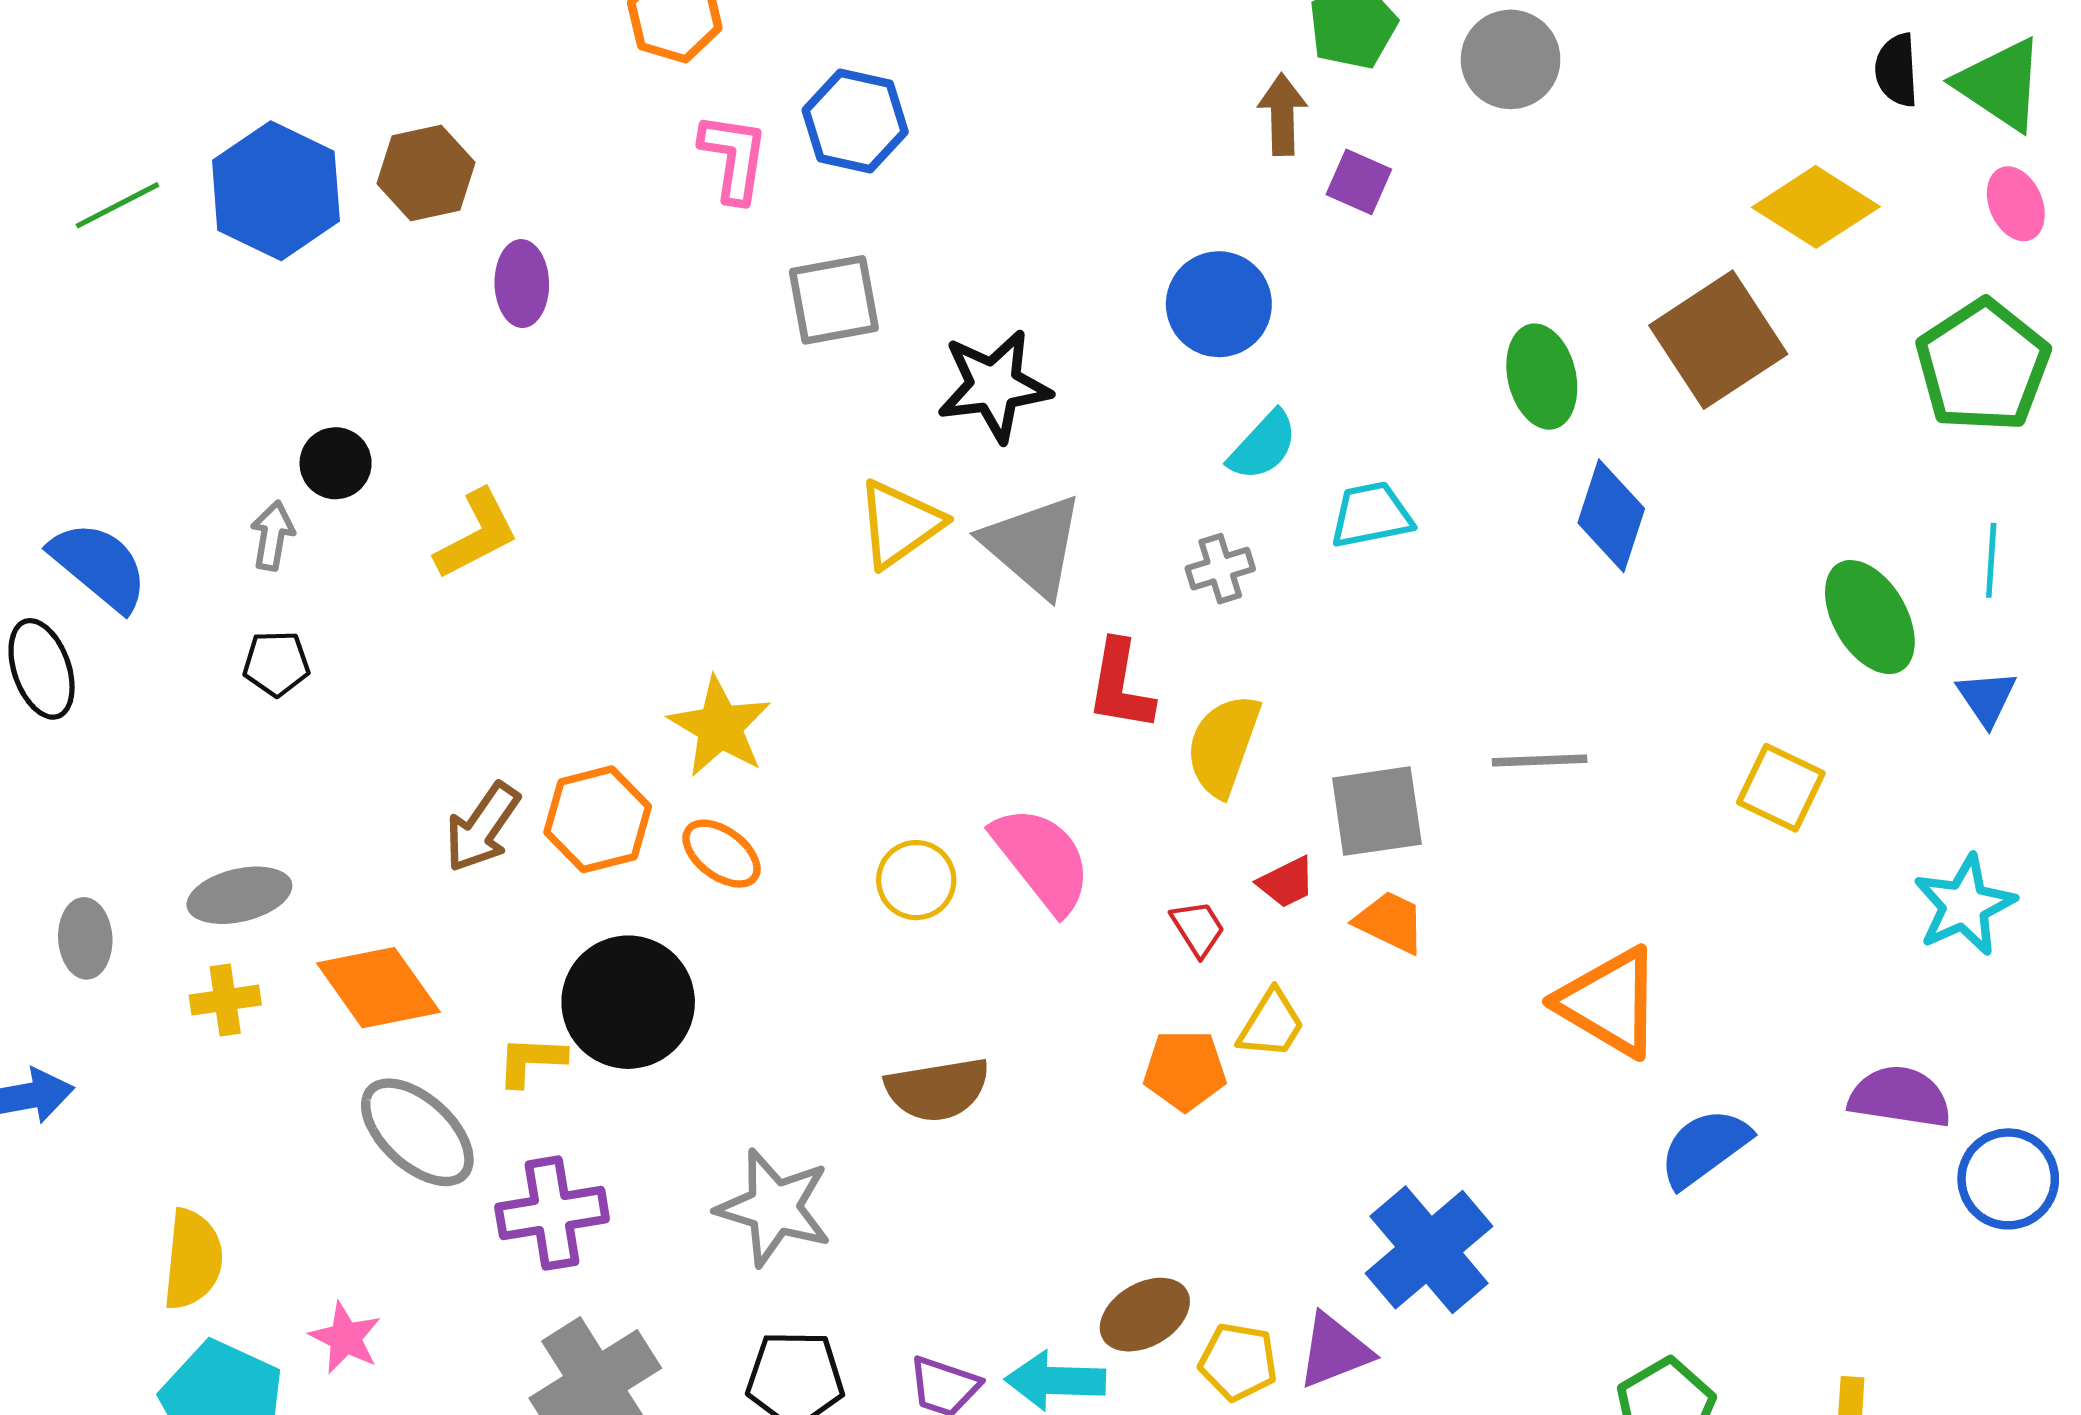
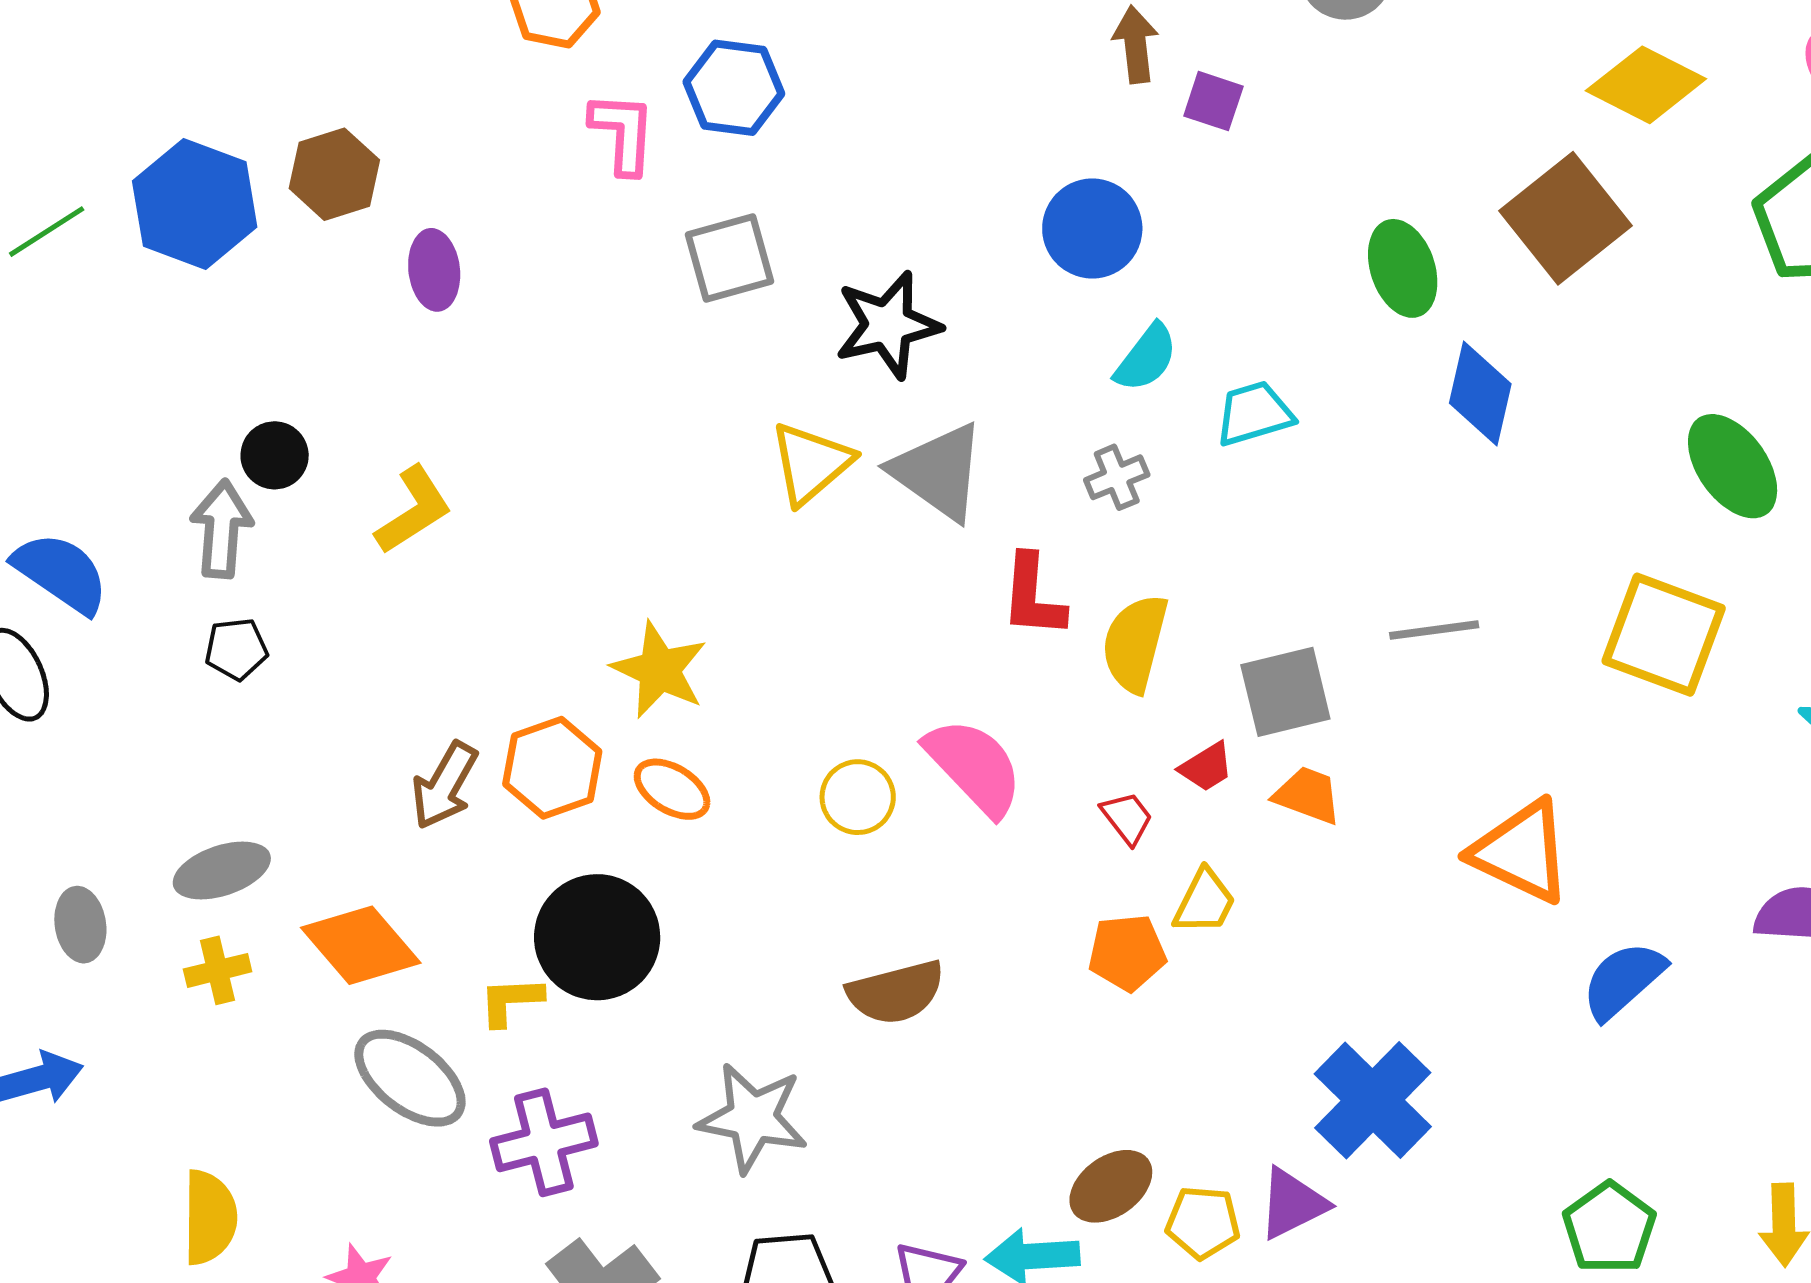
gray arrow: (272, 535) -> (221, 529), size x1.5
yellow square: (1781, 788) -> (1664, 635), size x1.5

